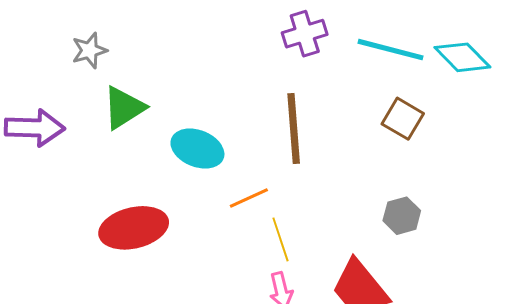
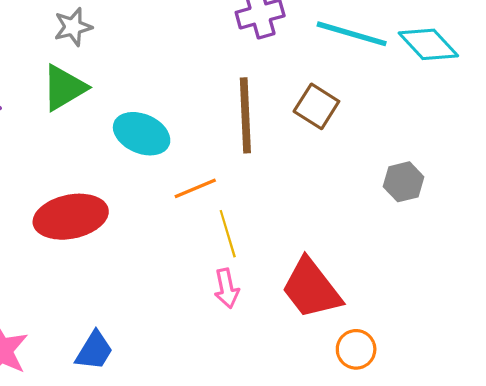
gray star: (89, 50) -> (73, 27), moved
brown square: (403, 119) -> (316, 106), moved
gray hexagon: (402, 216) -> (404, 182), moved

